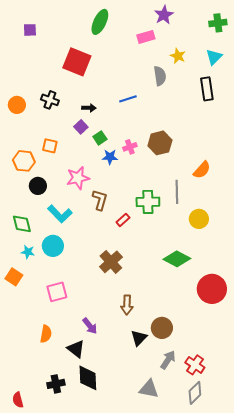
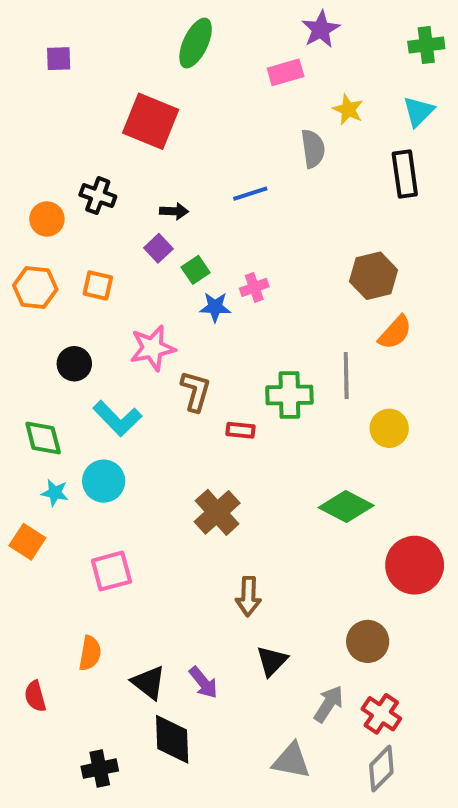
orange circle: (17, 105) -> (47, 219), moved
brown hexagon: (160, 143) -> (374, 276), moved
orange hexagon: (24, 161) -> (35, 287), moved
red rectangle: (123, 220) -> (241, 430), turned 48
purple arrow: (90, 326) -> (203, 682), moved
brown circle: (162, 328) -> (368, 641), moved
black cross: (56, 384) -> (100, 769), moved
red semicircle: (18, 400) -> (35, 696), moved

